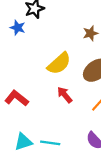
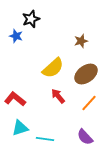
cyan triangle: (23, 142) -> (20, 128), moved

